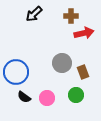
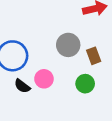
pink circle: (47, 98) -> (44, 79), moved

